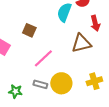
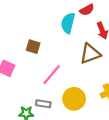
gray rectangle: (40, 84) -> (43, 104), moved

